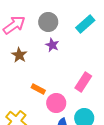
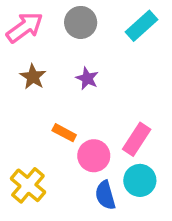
purple star: (52, 45) -> (87, 78), moved
pink rectangle: (83, 82) -> (137, 139), moved

